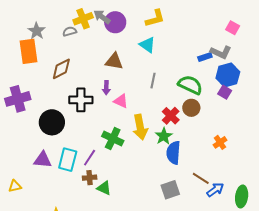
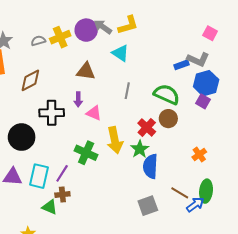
gray arrow: (102, 17) -> (103, 27), moved
yellow cross: (83, 19) -> (60, 37), moved
green triangle: (104, 188) -> (50, 207), moved
green ellipse: (242, 196) -> (206, 191), moved

